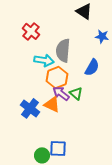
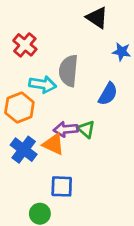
orange hexagon: (57, 77) -> (19, 108), moved
purple arrow: (61, 93) -> (66, 129), turned -42
blue square: (58, 148) -> (62, 186), moved

